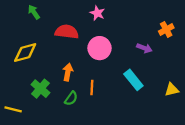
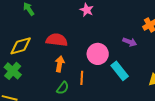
red semicircle: (67, 32) -> (57, 40), moved
pink circle: (100, 48) -> (98, 54), moved
green cross: (40, 89) -> (13, 71), moved

